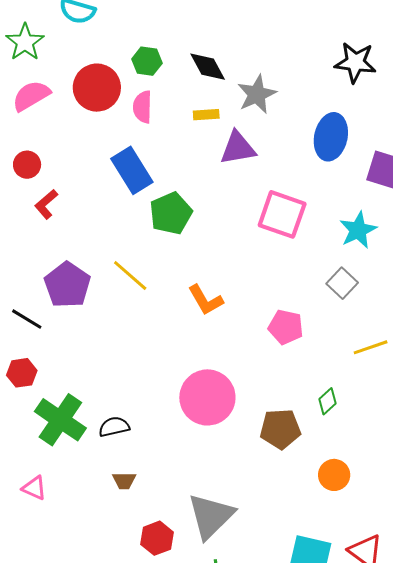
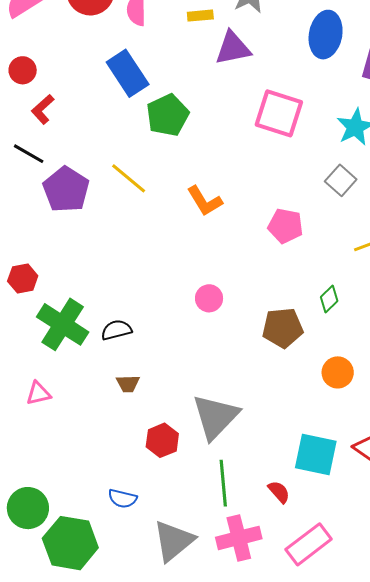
black line: (27, 319) -> (29, 154), moved
pink circle: (207, 397) -> (209, 298), size x0.5
pink triangle: (34, 488) -> (38, 393), turned -36

